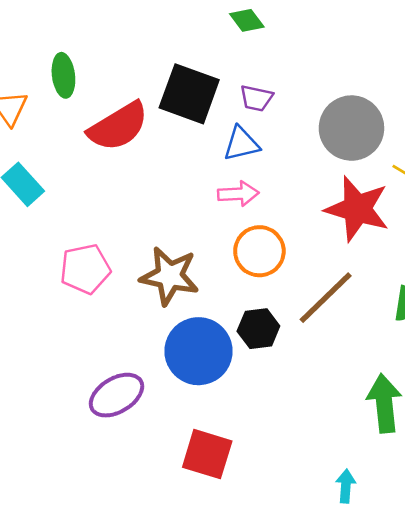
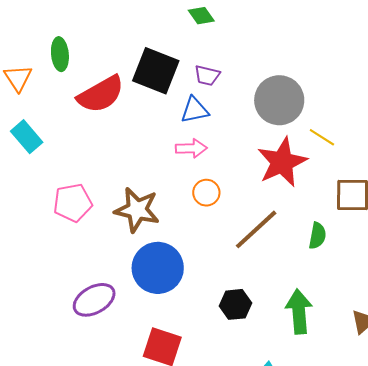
red star: (357, 209) -> (282, 162), turned 30
orange circle: (259, 251) -> (206, 193), size x0.7
black hexagon: (258, 329) -> (235, 304), moved

